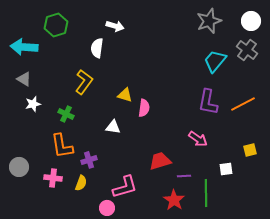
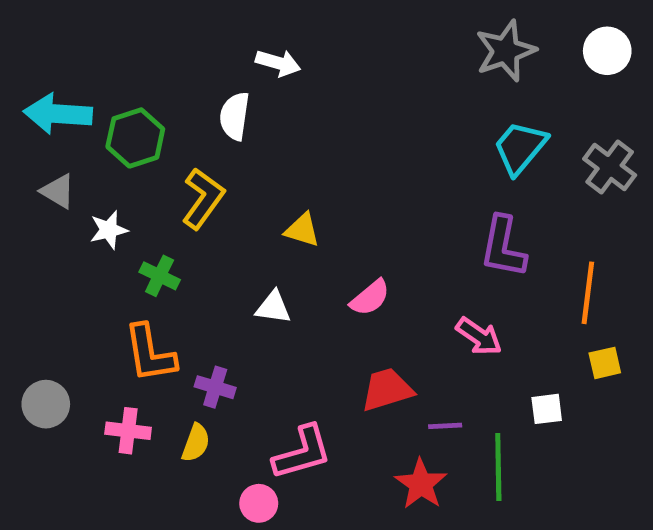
green hexagon: (56, 25) -> (135, 138), moved
gray cross: (247, 50) -> (610, 167), moved
white star: (33, 104) -> (109, 230), moved
orange line: (243, 104) -> (588, 293), moved, turned -55
pink semicircle: (144, 108) -> (370, 298), moved, turned 42
purple cross: (89, 160) -> (215, 387), turned 35

